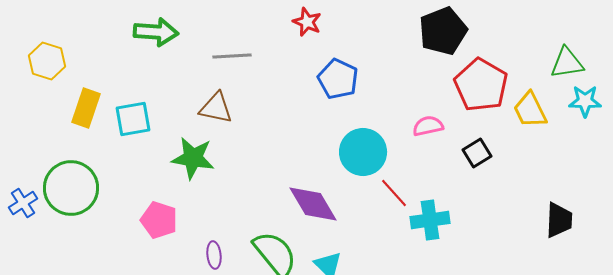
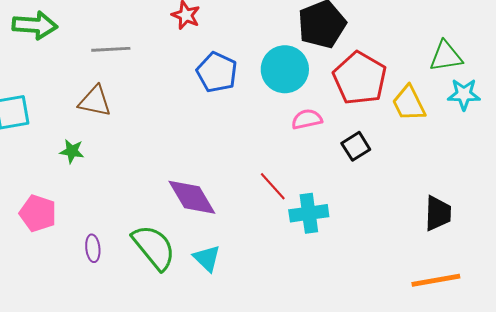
cyan circle: (363, 152) -> (285, 69), moved
green star: (193, 158) -> (72, 151), size x0.6

